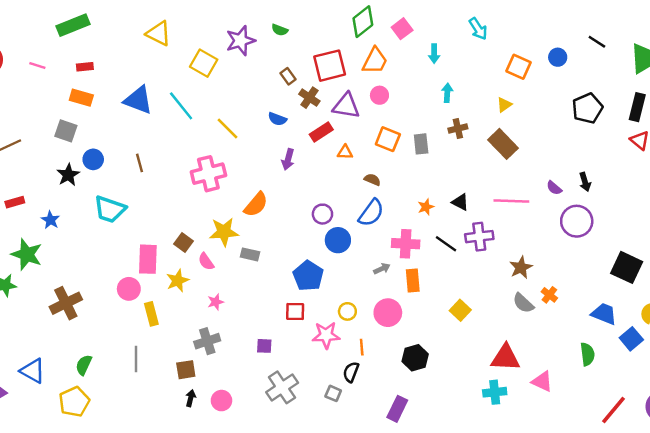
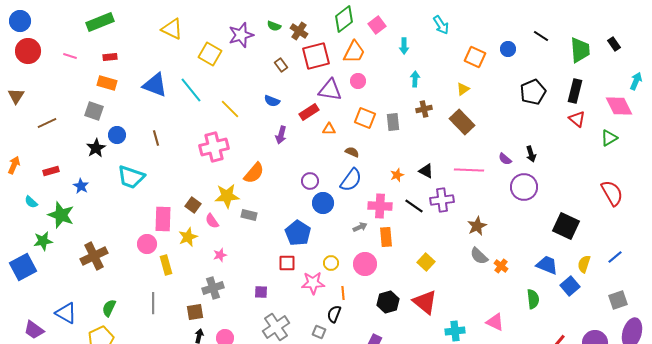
brown cross: (309, 98) -> (299, 31), moved
orange cross: (549, 295) -> (501, 266), moved
red triangle: (505, 358) -> (425, 302), moved, turned 36

